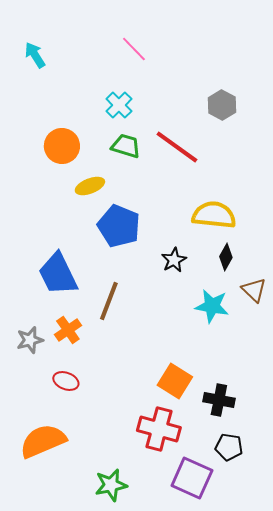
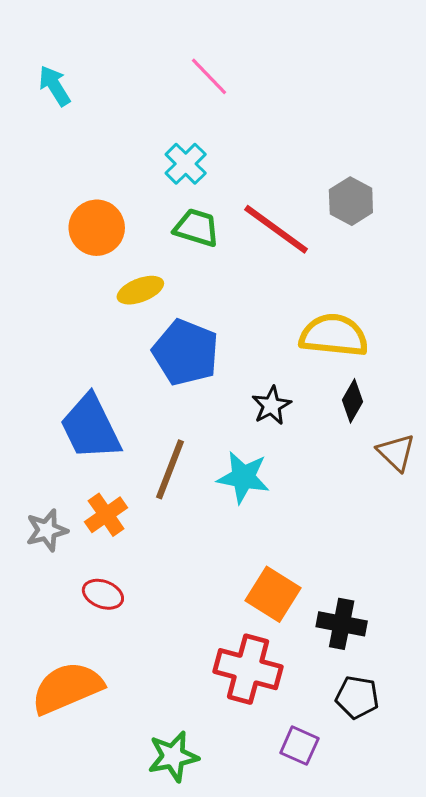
gray hexagon: (222, 105) -> (351, 201), moved
cyan star: (212, 306) -> (243, 477), moved
purple square: (192, 478) -> (299, 746), size x0.6

